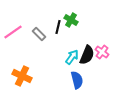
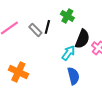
black line: (58, 27) -> (47, 27), moved
black semicircle: (87, 55) -> (82, 39), moved

